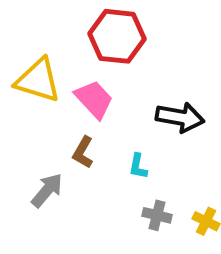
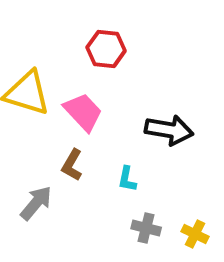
red hexagon: (117, 36) -> (106, 49), size x0.7

